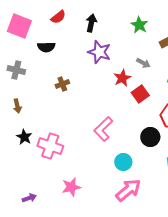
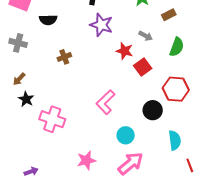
red star: (122, 78) -> (125, 51), turned -30
brown arrow: (17, 106) -> (19, 79), turned 56
black star: (24, 137) -> (26, 99), moved
pink star: (71, 187) -> (86, 160), moved

